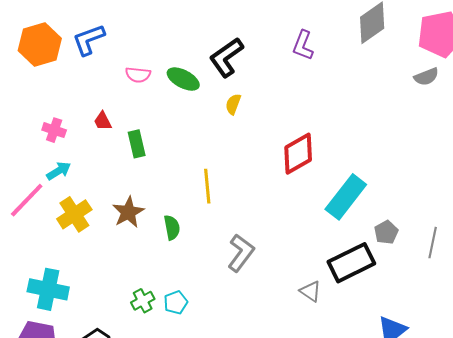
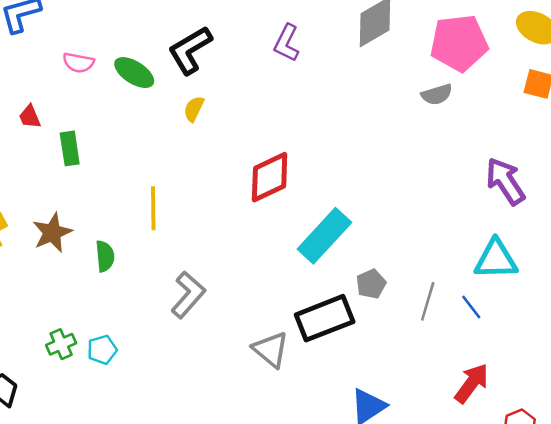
gray triangle: (310, 291) -> (271, 350), size x1.4

